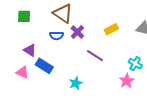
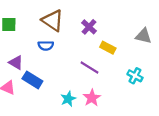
yellow rectangle: (111, 29) -> (108, 48), moved, turned 56
purple cross: (77, 32) -> (89, 27), moved
pink star: (127, 81) -> (92, 98), moved

